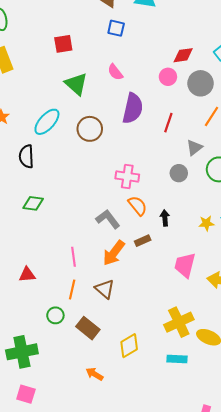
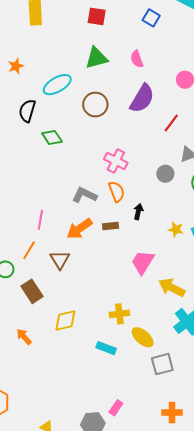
green triangle: (76, 84) -> (96, 58), turned 45
green diamond: (33, 203) -> (52, 137), moved, turned 30
gray L-shape: (108, 219) -> (84, 195), turned -45
yellow cross: (179, 322) -> (119, 314), size x0.7

